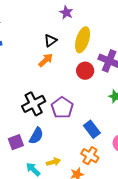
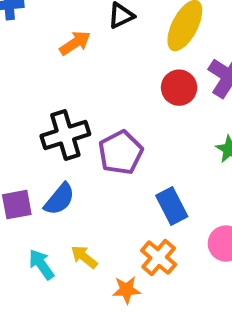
orange arrow: (46, 60) -> (75, 43), moved
yellow arrow: (53, 162) -> (84, 257), turned -136

